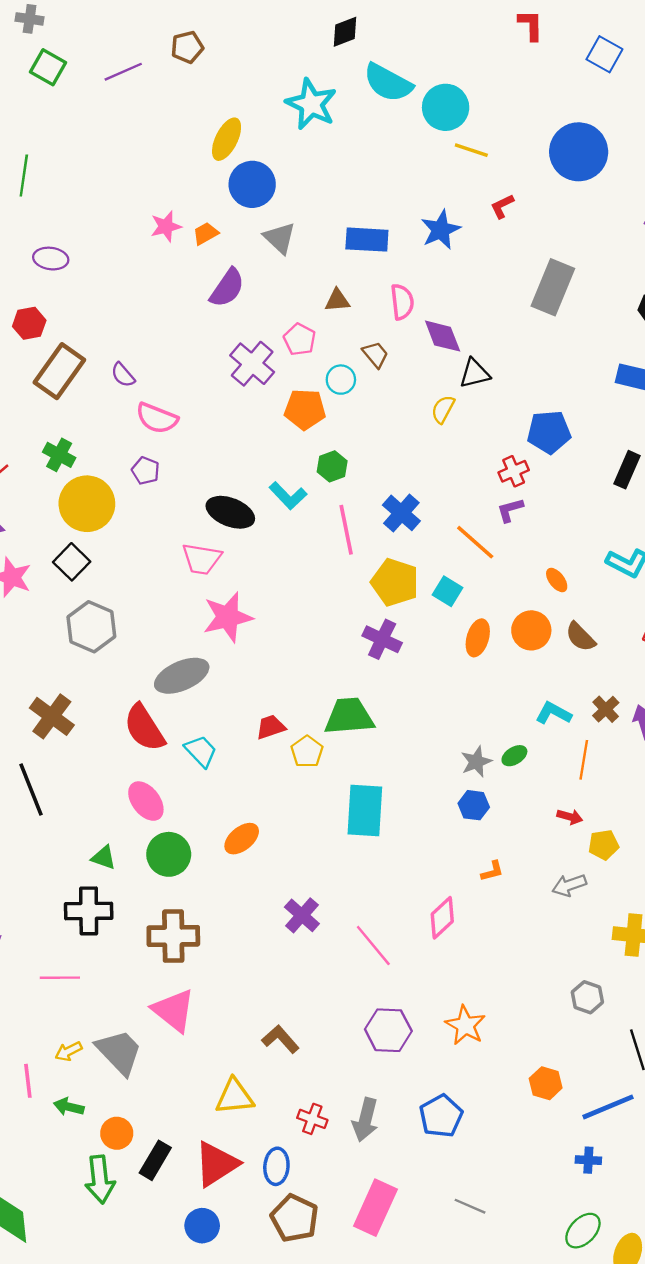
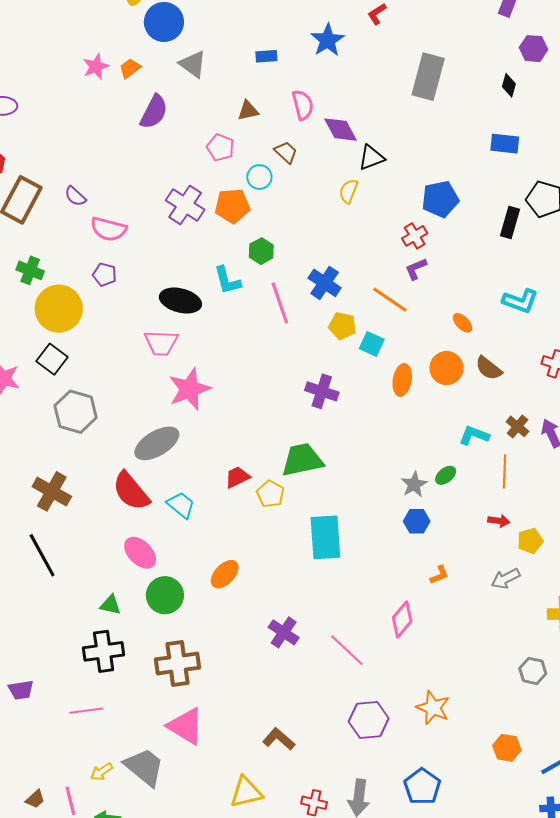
blue rectangle: (367, 240) -> (266, 56), size x0.6
purple cross: (252, 364) -> (185, 205), moved
cyan L-shape: (288, 496) -> (227, 280), turned 36
yellow pentagon: (395, 582) -> (342, 326), moved, size x0.7

